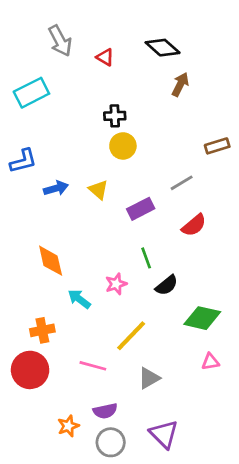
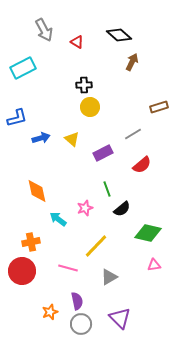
purple semicircle: (105, 411) -> (77, 301), turned -90

